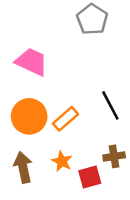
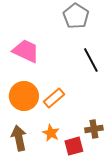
black line: (110, 105) -> (91, 60), moved

